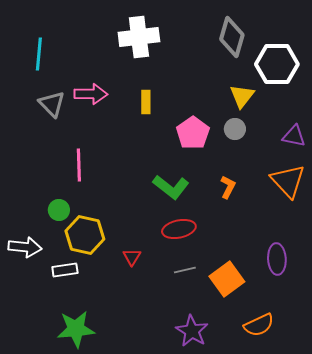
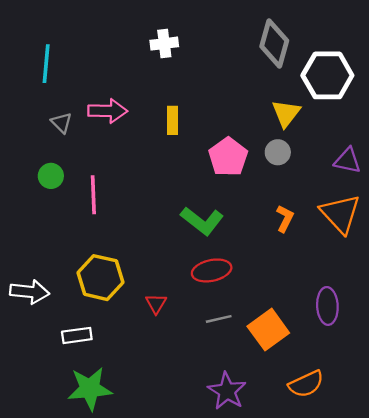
white cross: (139, 37) -> (164, 44), size x0.6
gray triangle: (52, 104) -> (61, 123), size x0.7
orange L-shape: (228, 187) -> (285, 218), moved
green circle: (59, 210) -> (51, 176), moved
white rectangle: (65, 270) -> (77, 335), moved

